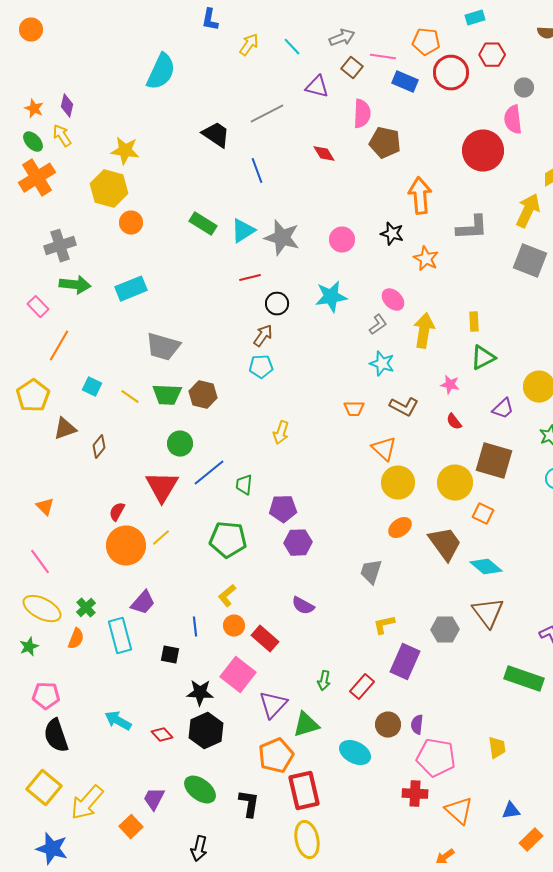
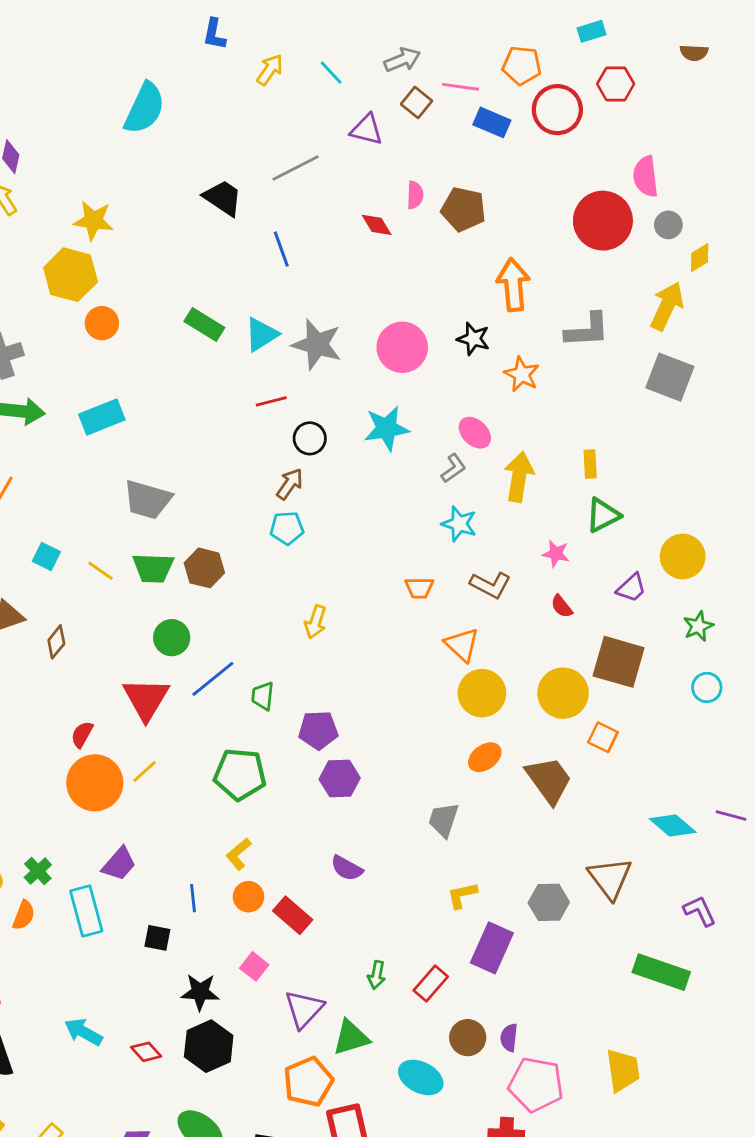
gray circle: (524, 88) -> (668, 225), moved
pink semicircle: (362, 114) -> (415, 195), moved, size x0.7
pink circle: (342, 240) -> (402, 347), size x1.4
cyan diamond: (486, 567) -> (673, 826), moved
pink square: (238, 675) -> (254, 966), size x0.6
yellow trapezoid: (497, 748) -> (623, 1070), size x1.4

